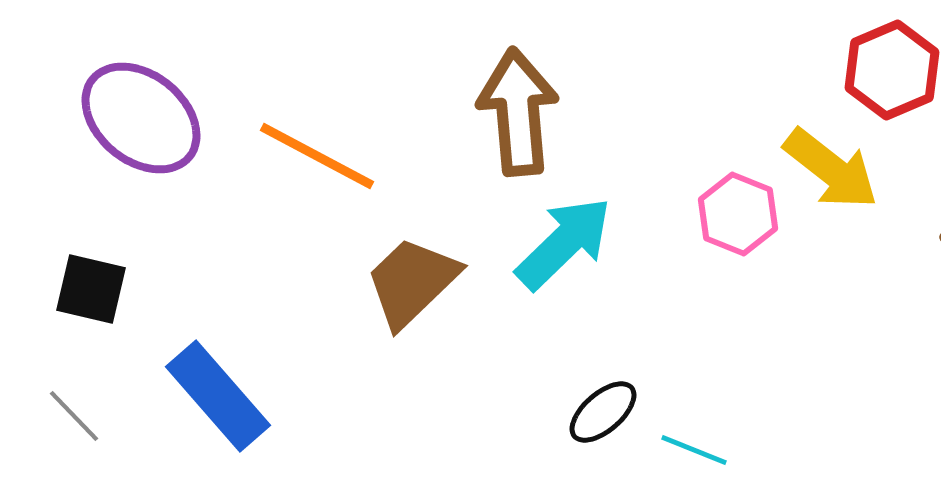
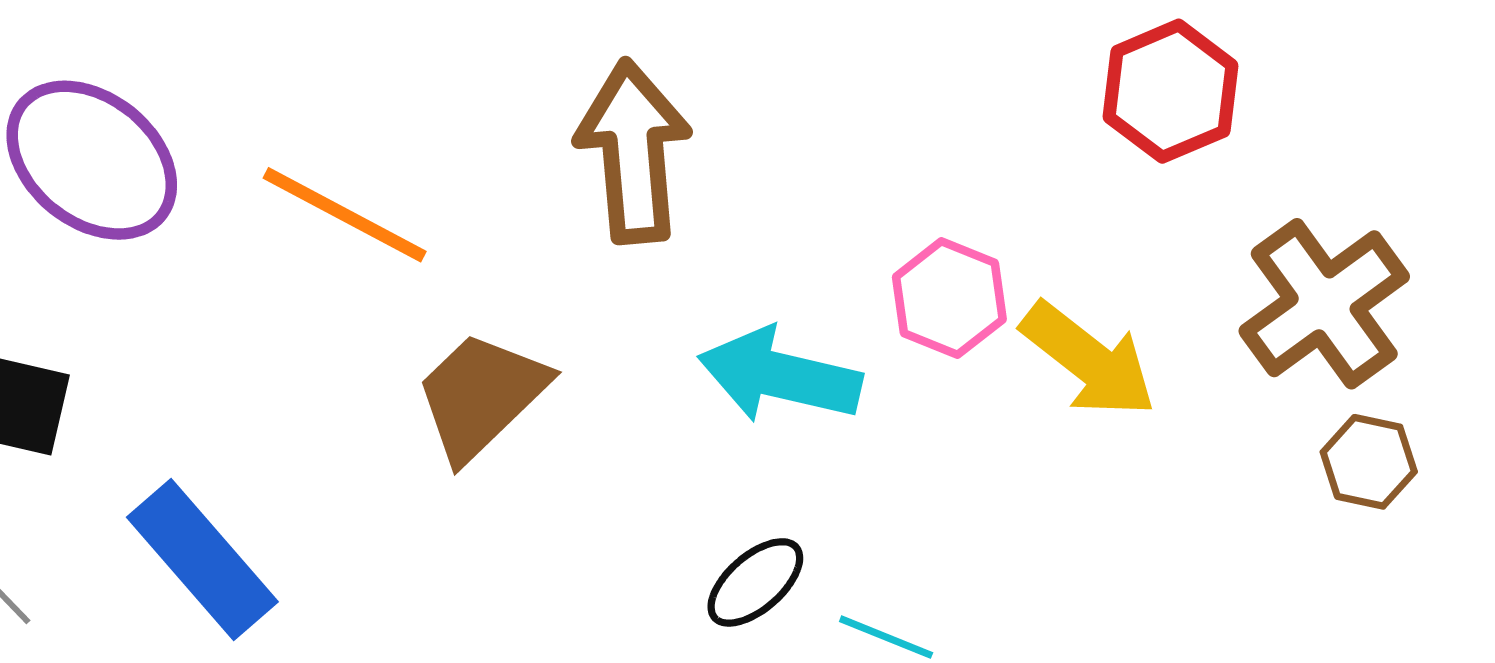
yellow arrow: (831, 169) -> (1089, 360), moved
cyan arrow: (564, 243) -> (780, 376), moved, turned -123

